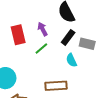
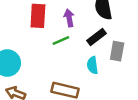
gray rectangle: (87, 44) -> (117, 51), turned 70

